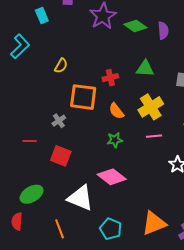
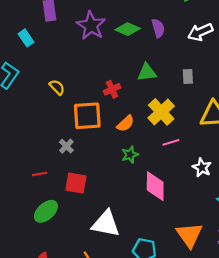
yellow semicircle: (61, 66) -> (57, 87), turned -63
orange semicircle: (116, 111) -> (126, 124), turned -84
pink diamond: (112, 177) -> (155, 186), moved, turned 64
green ellipse: (32, 194) -> (46, 211), moved
orange triangle: (154, 223) -> (189, 235), turned -32

